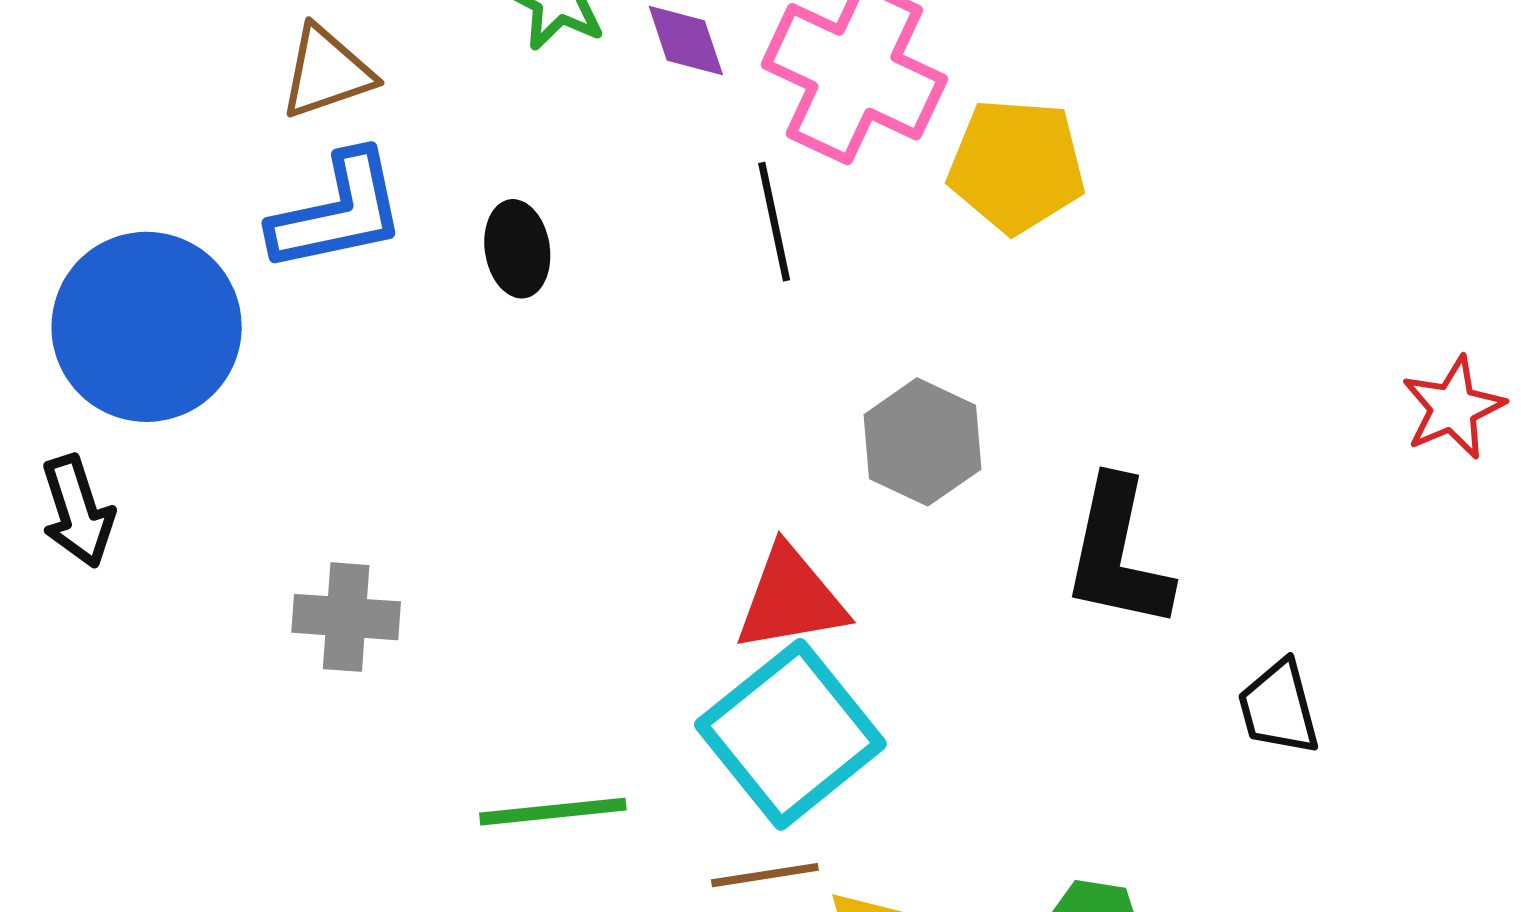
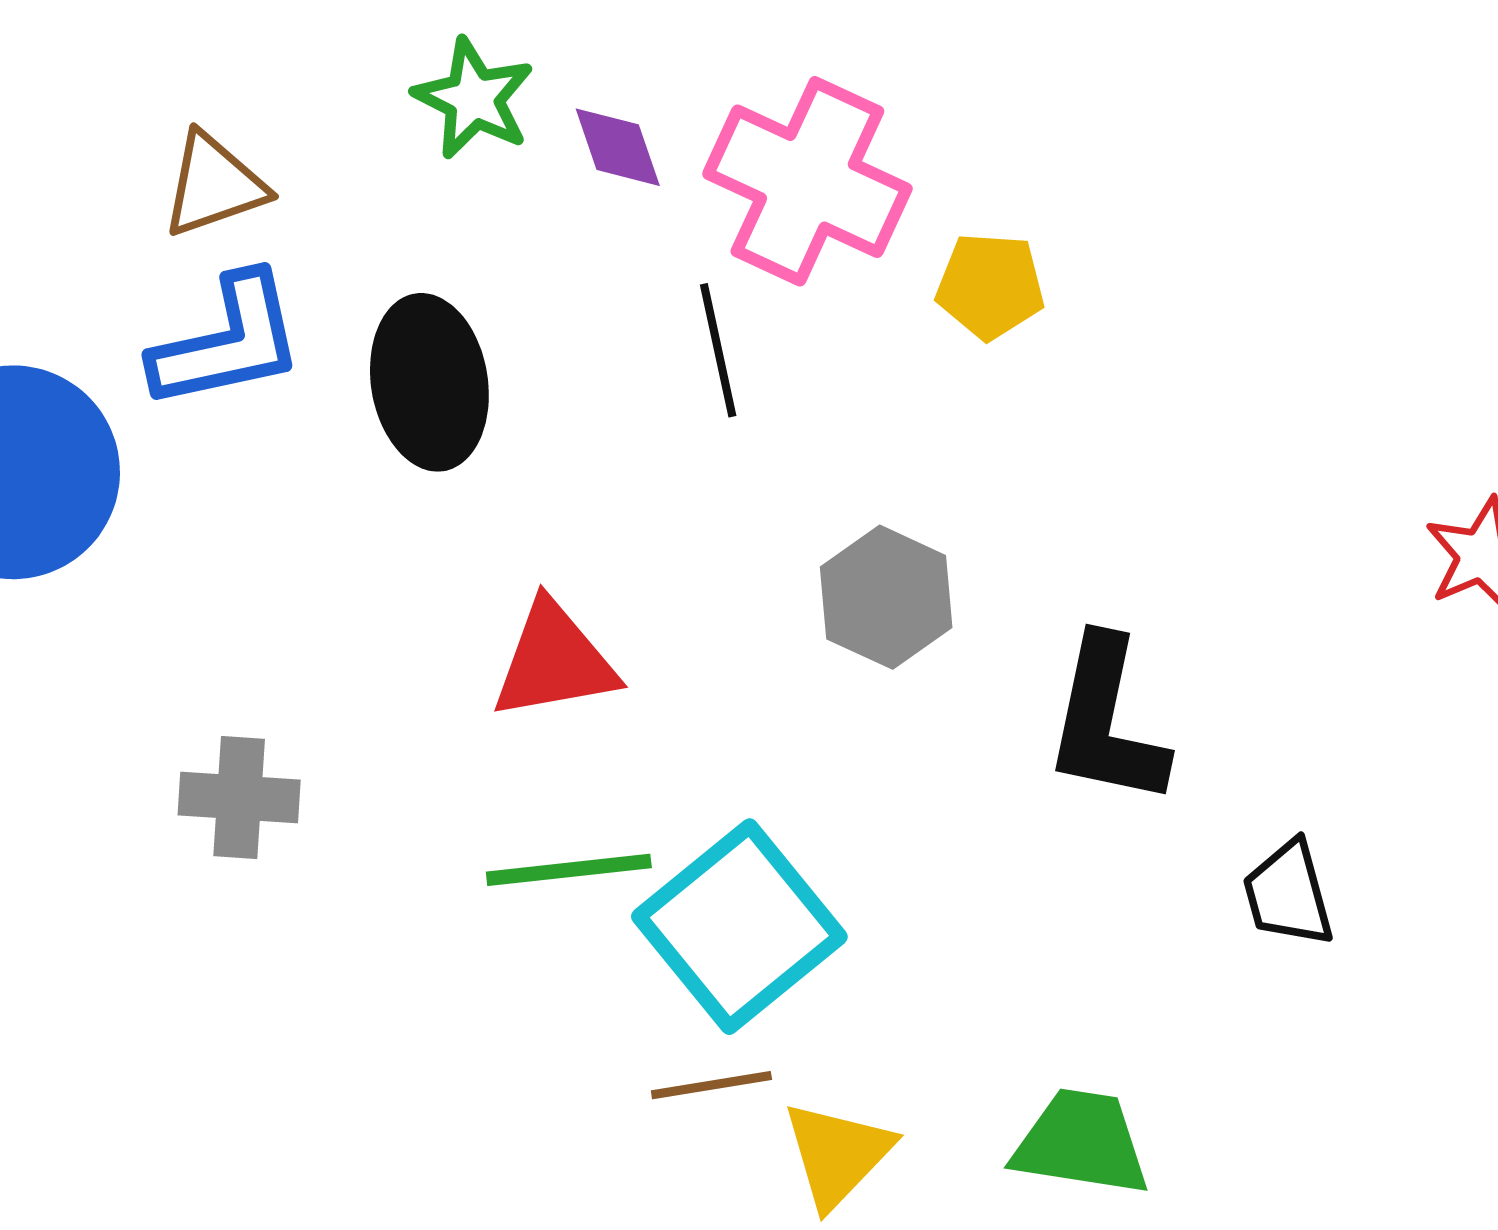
yellow pentagon: (1017, 166) -> (990, 286), size x0.7
black ellipse: (517, 249) -> (429, 382), size x1.6
red triangle: (791, 599) -> (554, 661), moved
green line: (553, 812) -> (569, 870), moved

